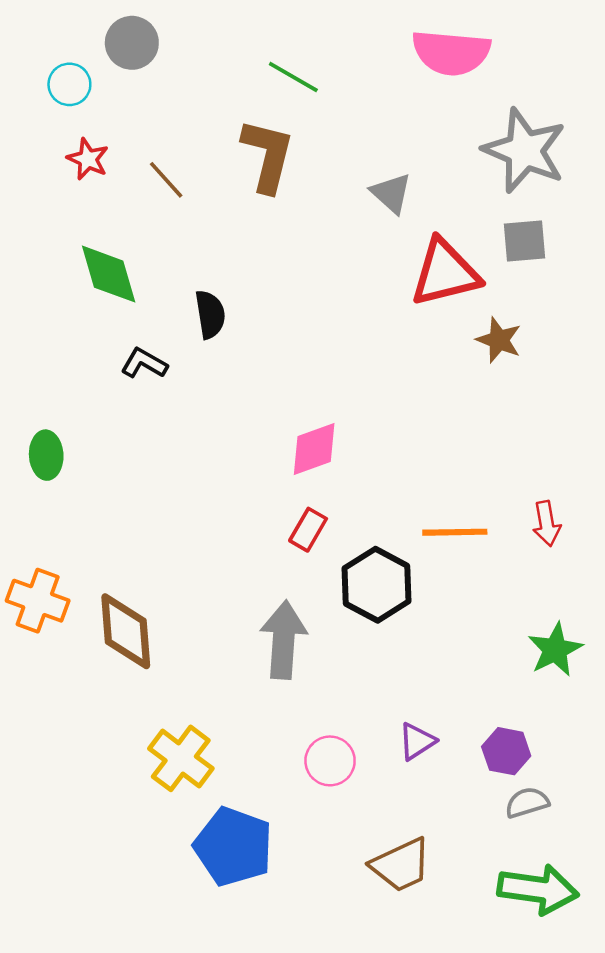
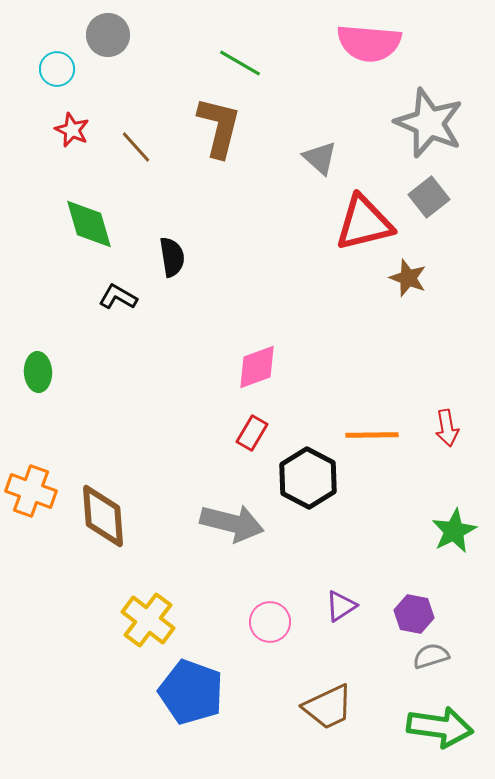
gray square: (525, 241) -> (429, 197), turned -33
gray arrow: (284, 640) -> (232, 523), turned 100

